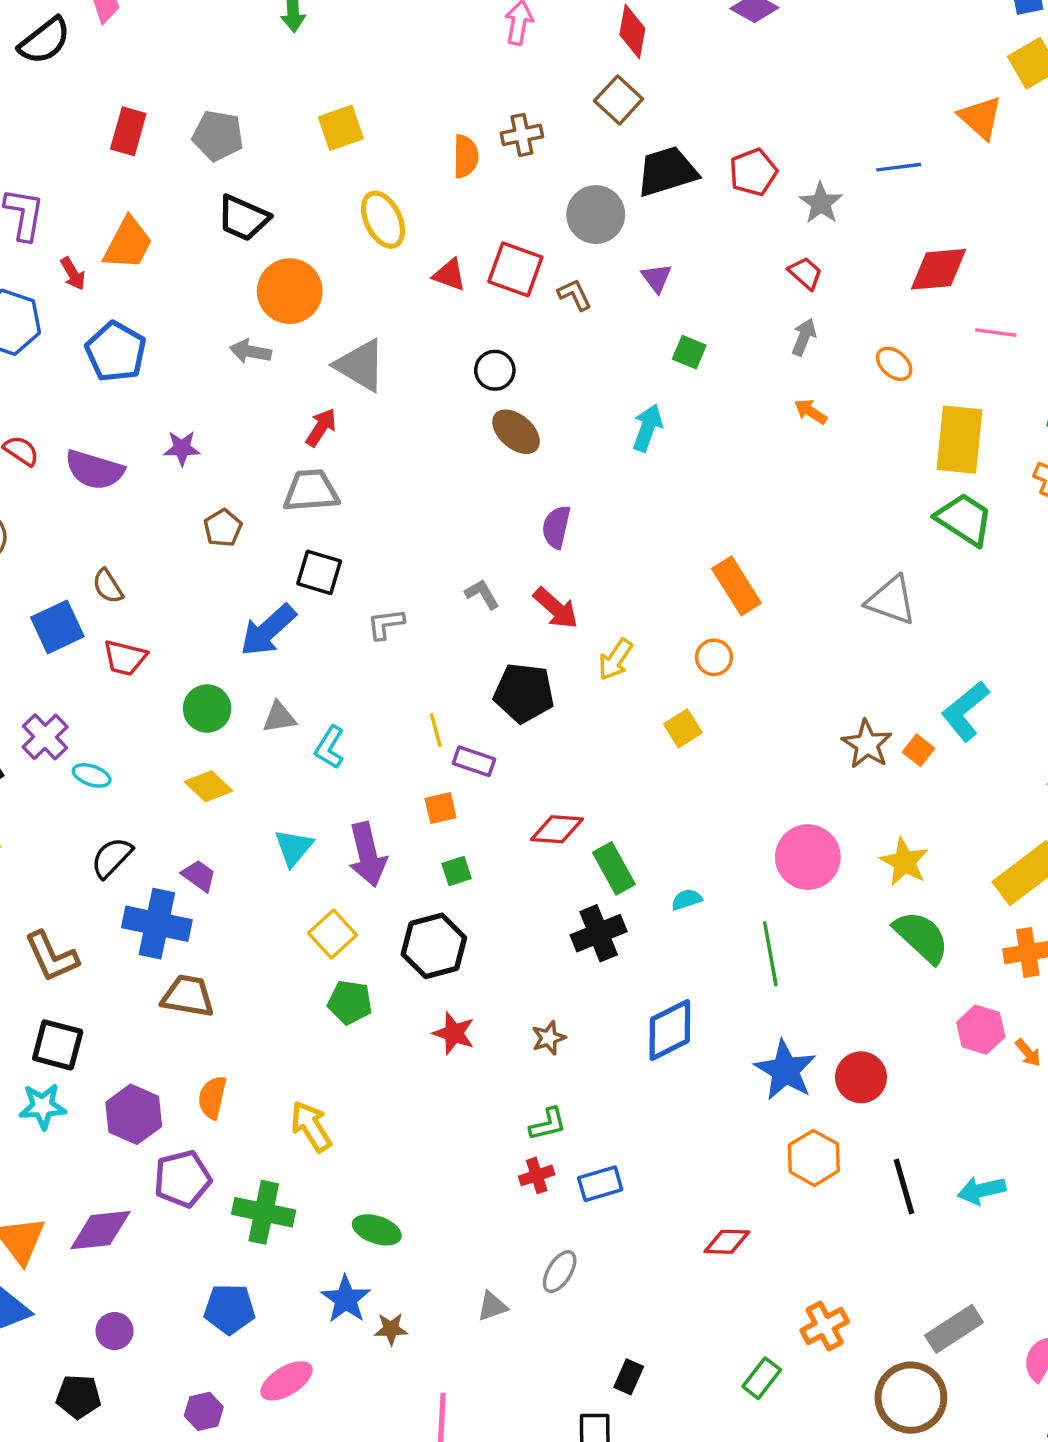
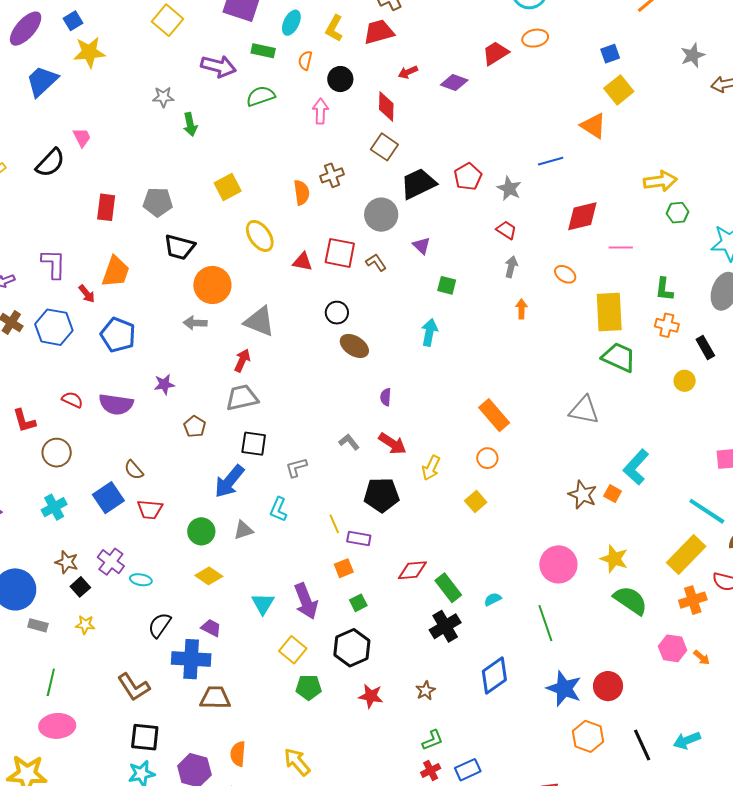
orange arrow: (811, 412) -> (521, 309), turned 66
purple semicircle: (556, 527) -> (386, 397), size x0.7
cyan L-shape: (330, 747) -> (278, 509), moved

